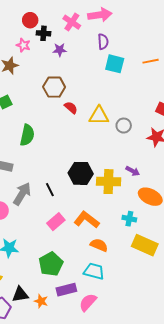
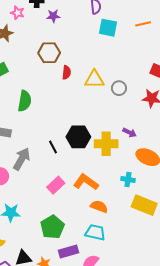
red semicircle: (71, 108) -> (66, 72), turned 56
black line: (50, 190) -> (53, 147), moved

